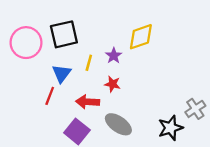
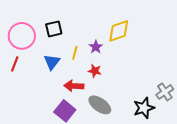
black square: (64, 34) -> (54, 29), size x0.7
red line: (50, 96) -> (15, 64), moved

